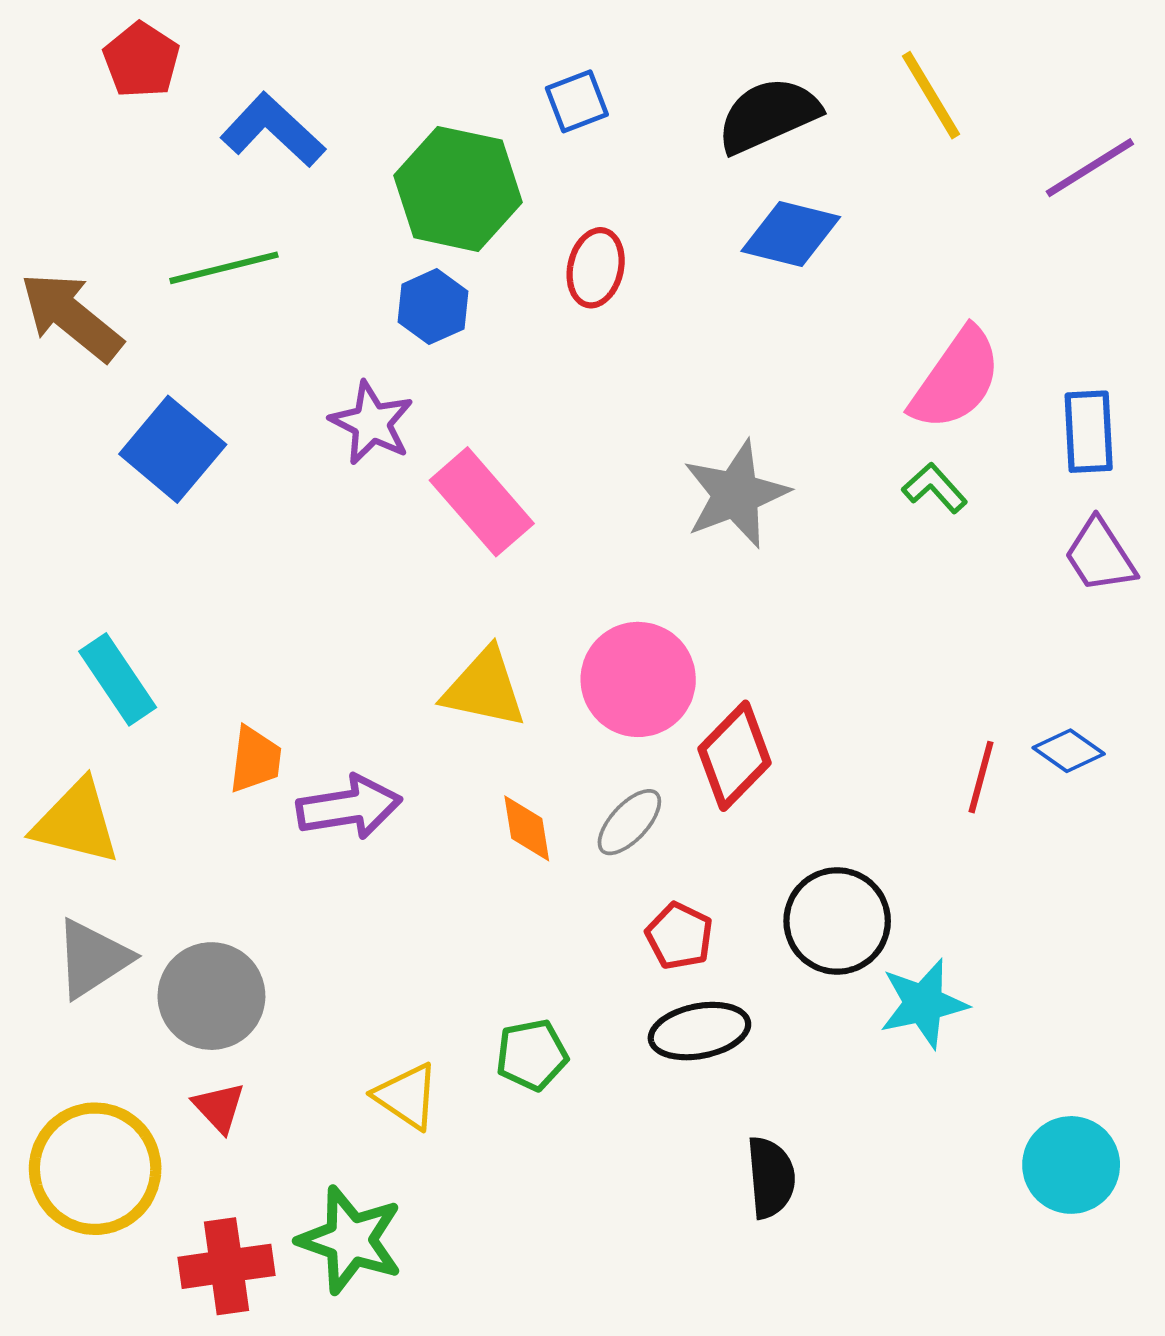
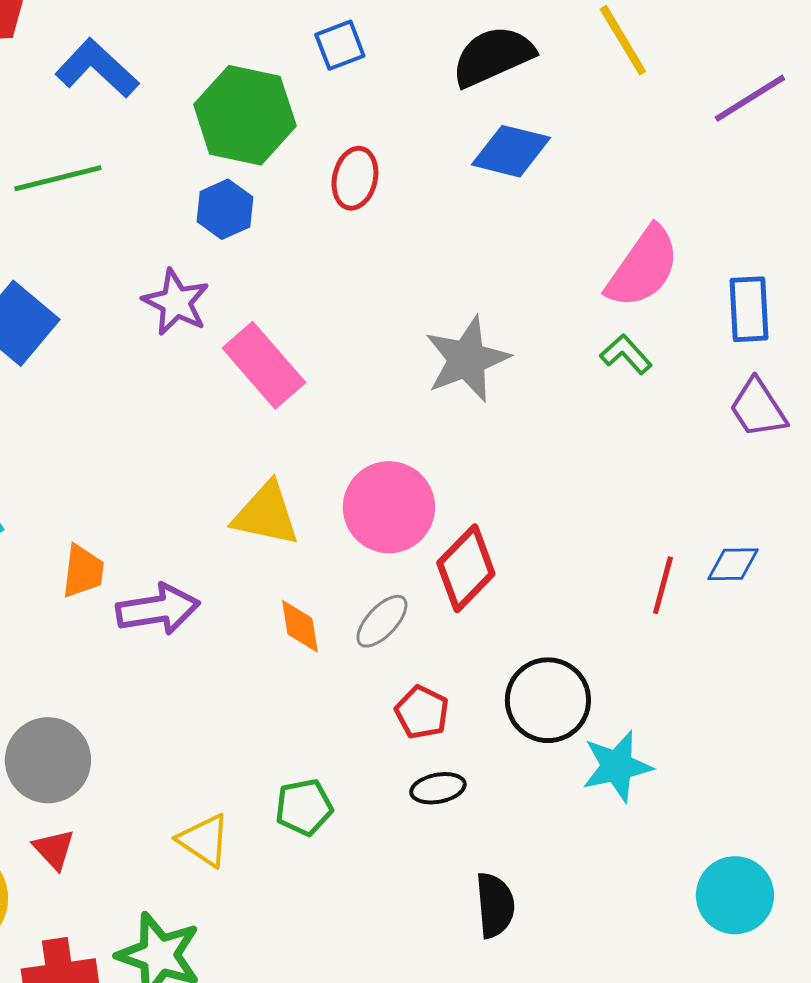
blue diamond: (1069, 751) -> (733, 564), turned -36
black ellipse: (699, 1031) -> (438, 788), size x0.7

